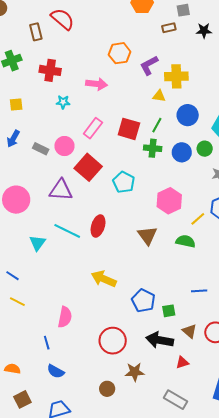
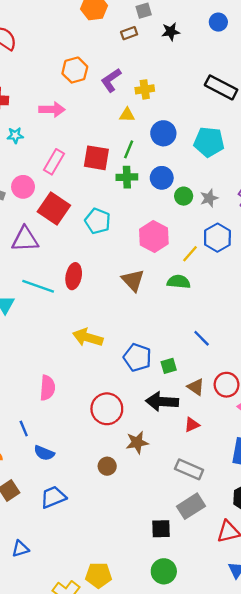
yellow cross: (176, 76) -> (145, 89), size x0.7
green circle: (205, 149) -> (184, 196), moved
blue line: (199, 291) -> (202, 338), turned 56
blue line: (47, 343) -> (24, 429), moved

